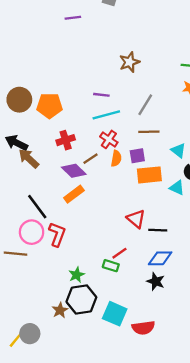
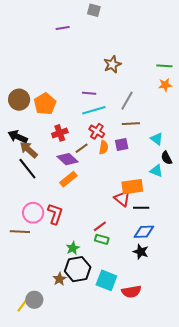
orange pentagon: (49, 106) -> (45, 104), turned -30
orange rectangle: (149, 175) -> (132, 187), moved
black line: (37, 207) -> (27, 169), moved
red line: (119, 253) -> (100, 226), moved

